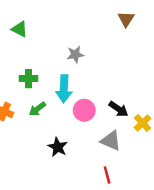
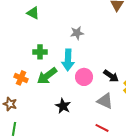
green arrow: (37, 109) -> (47, 76), size x1.5
red line: (107, 175) -> (102, 128), turned -48

